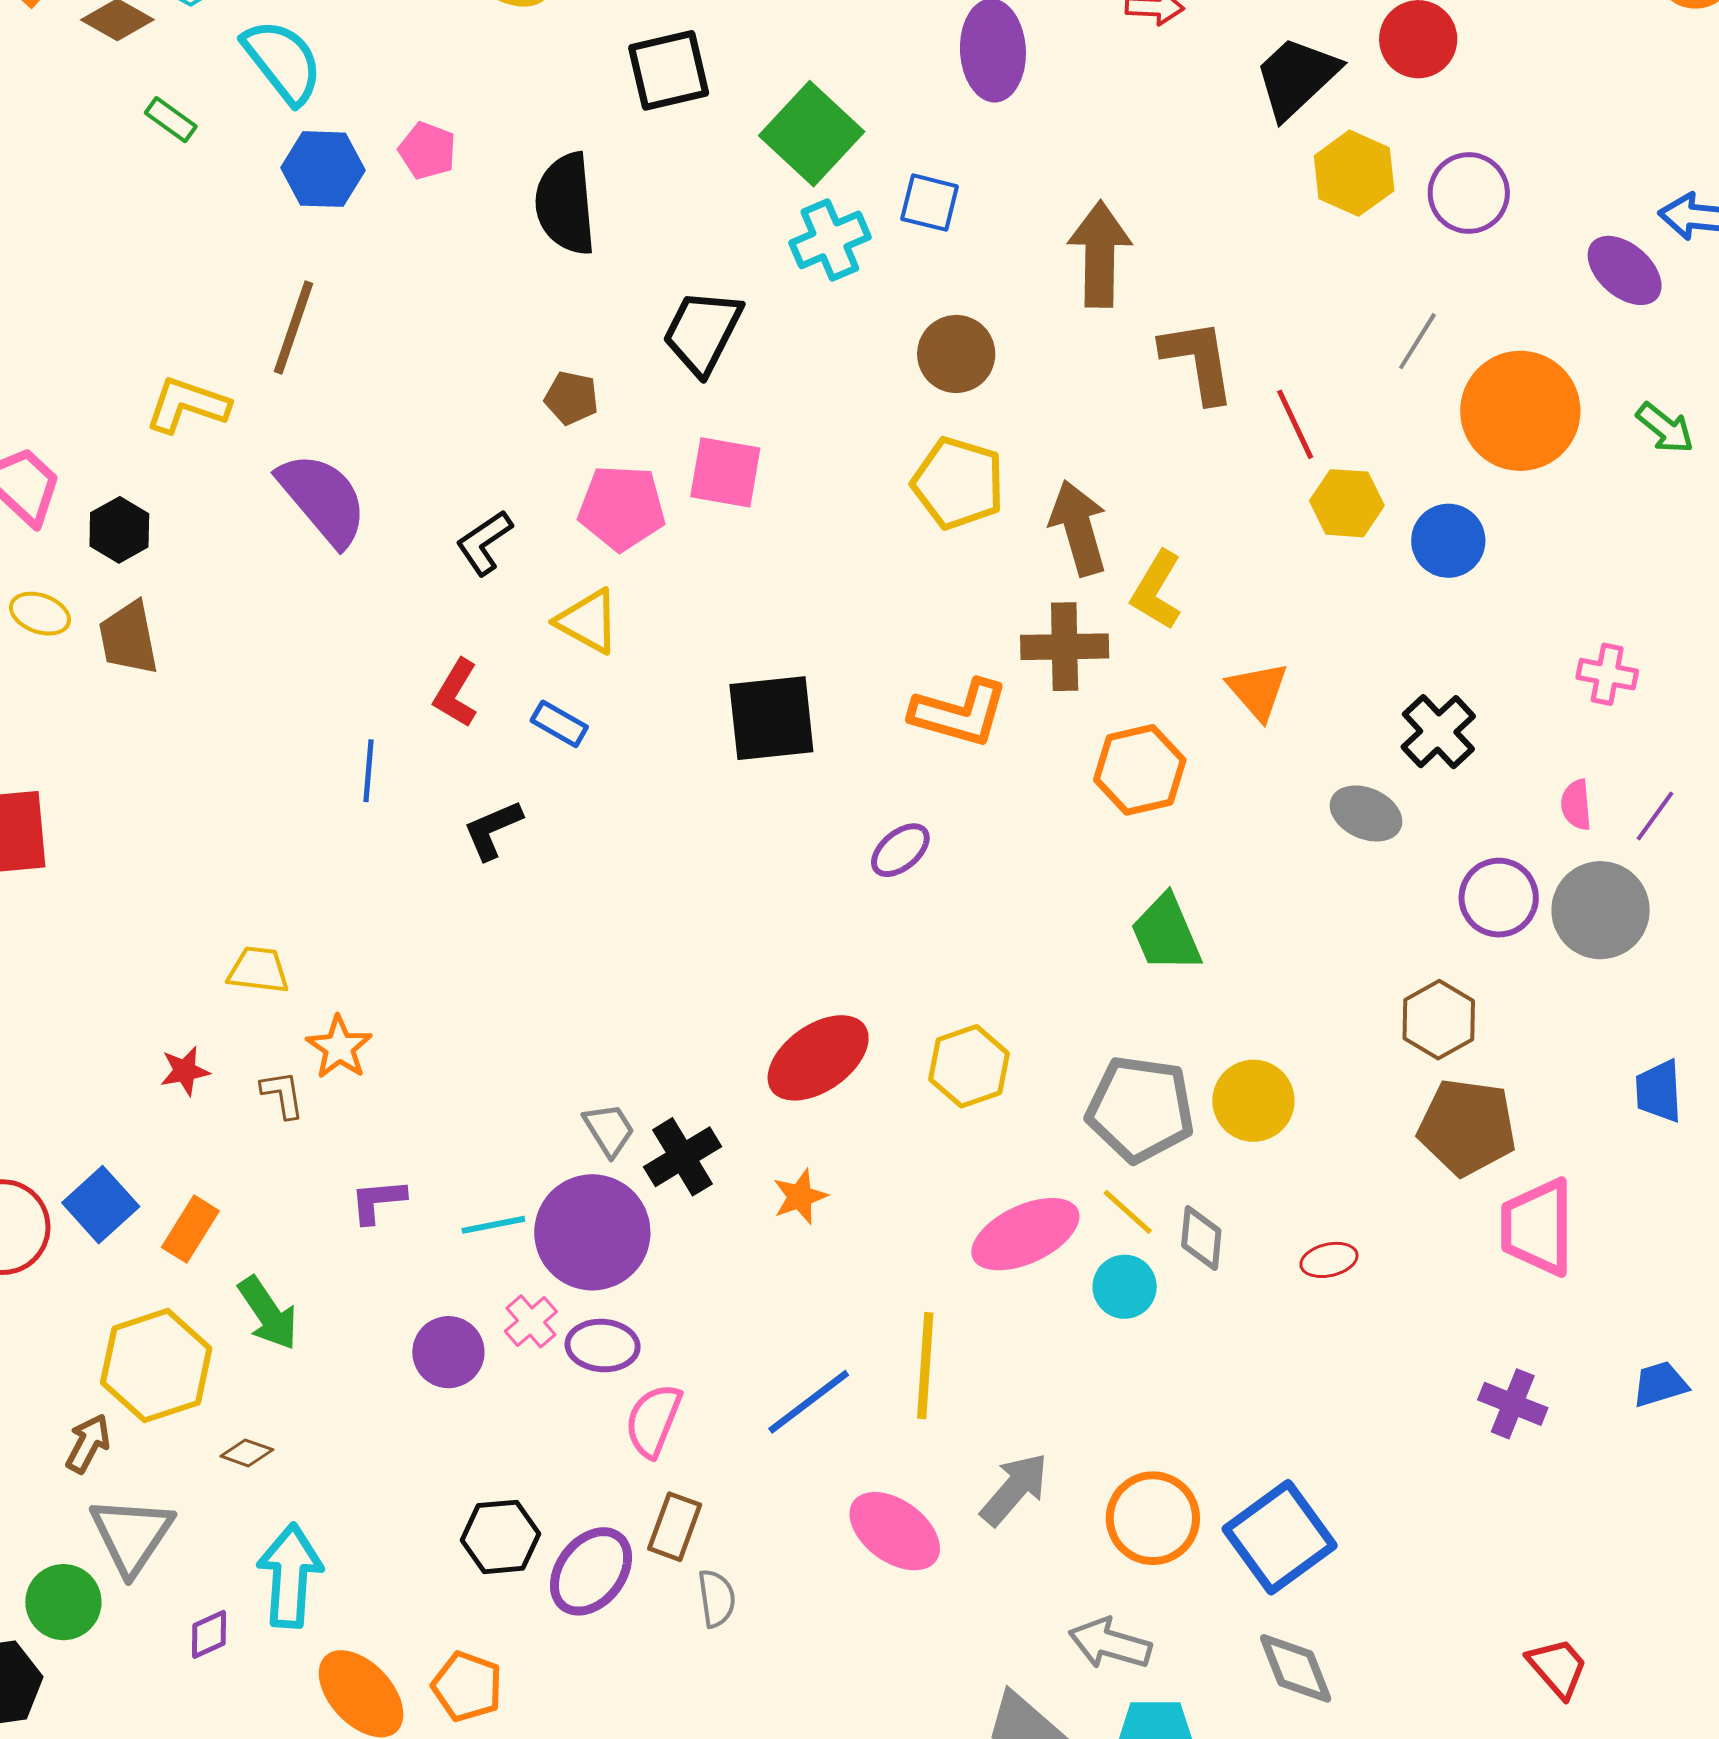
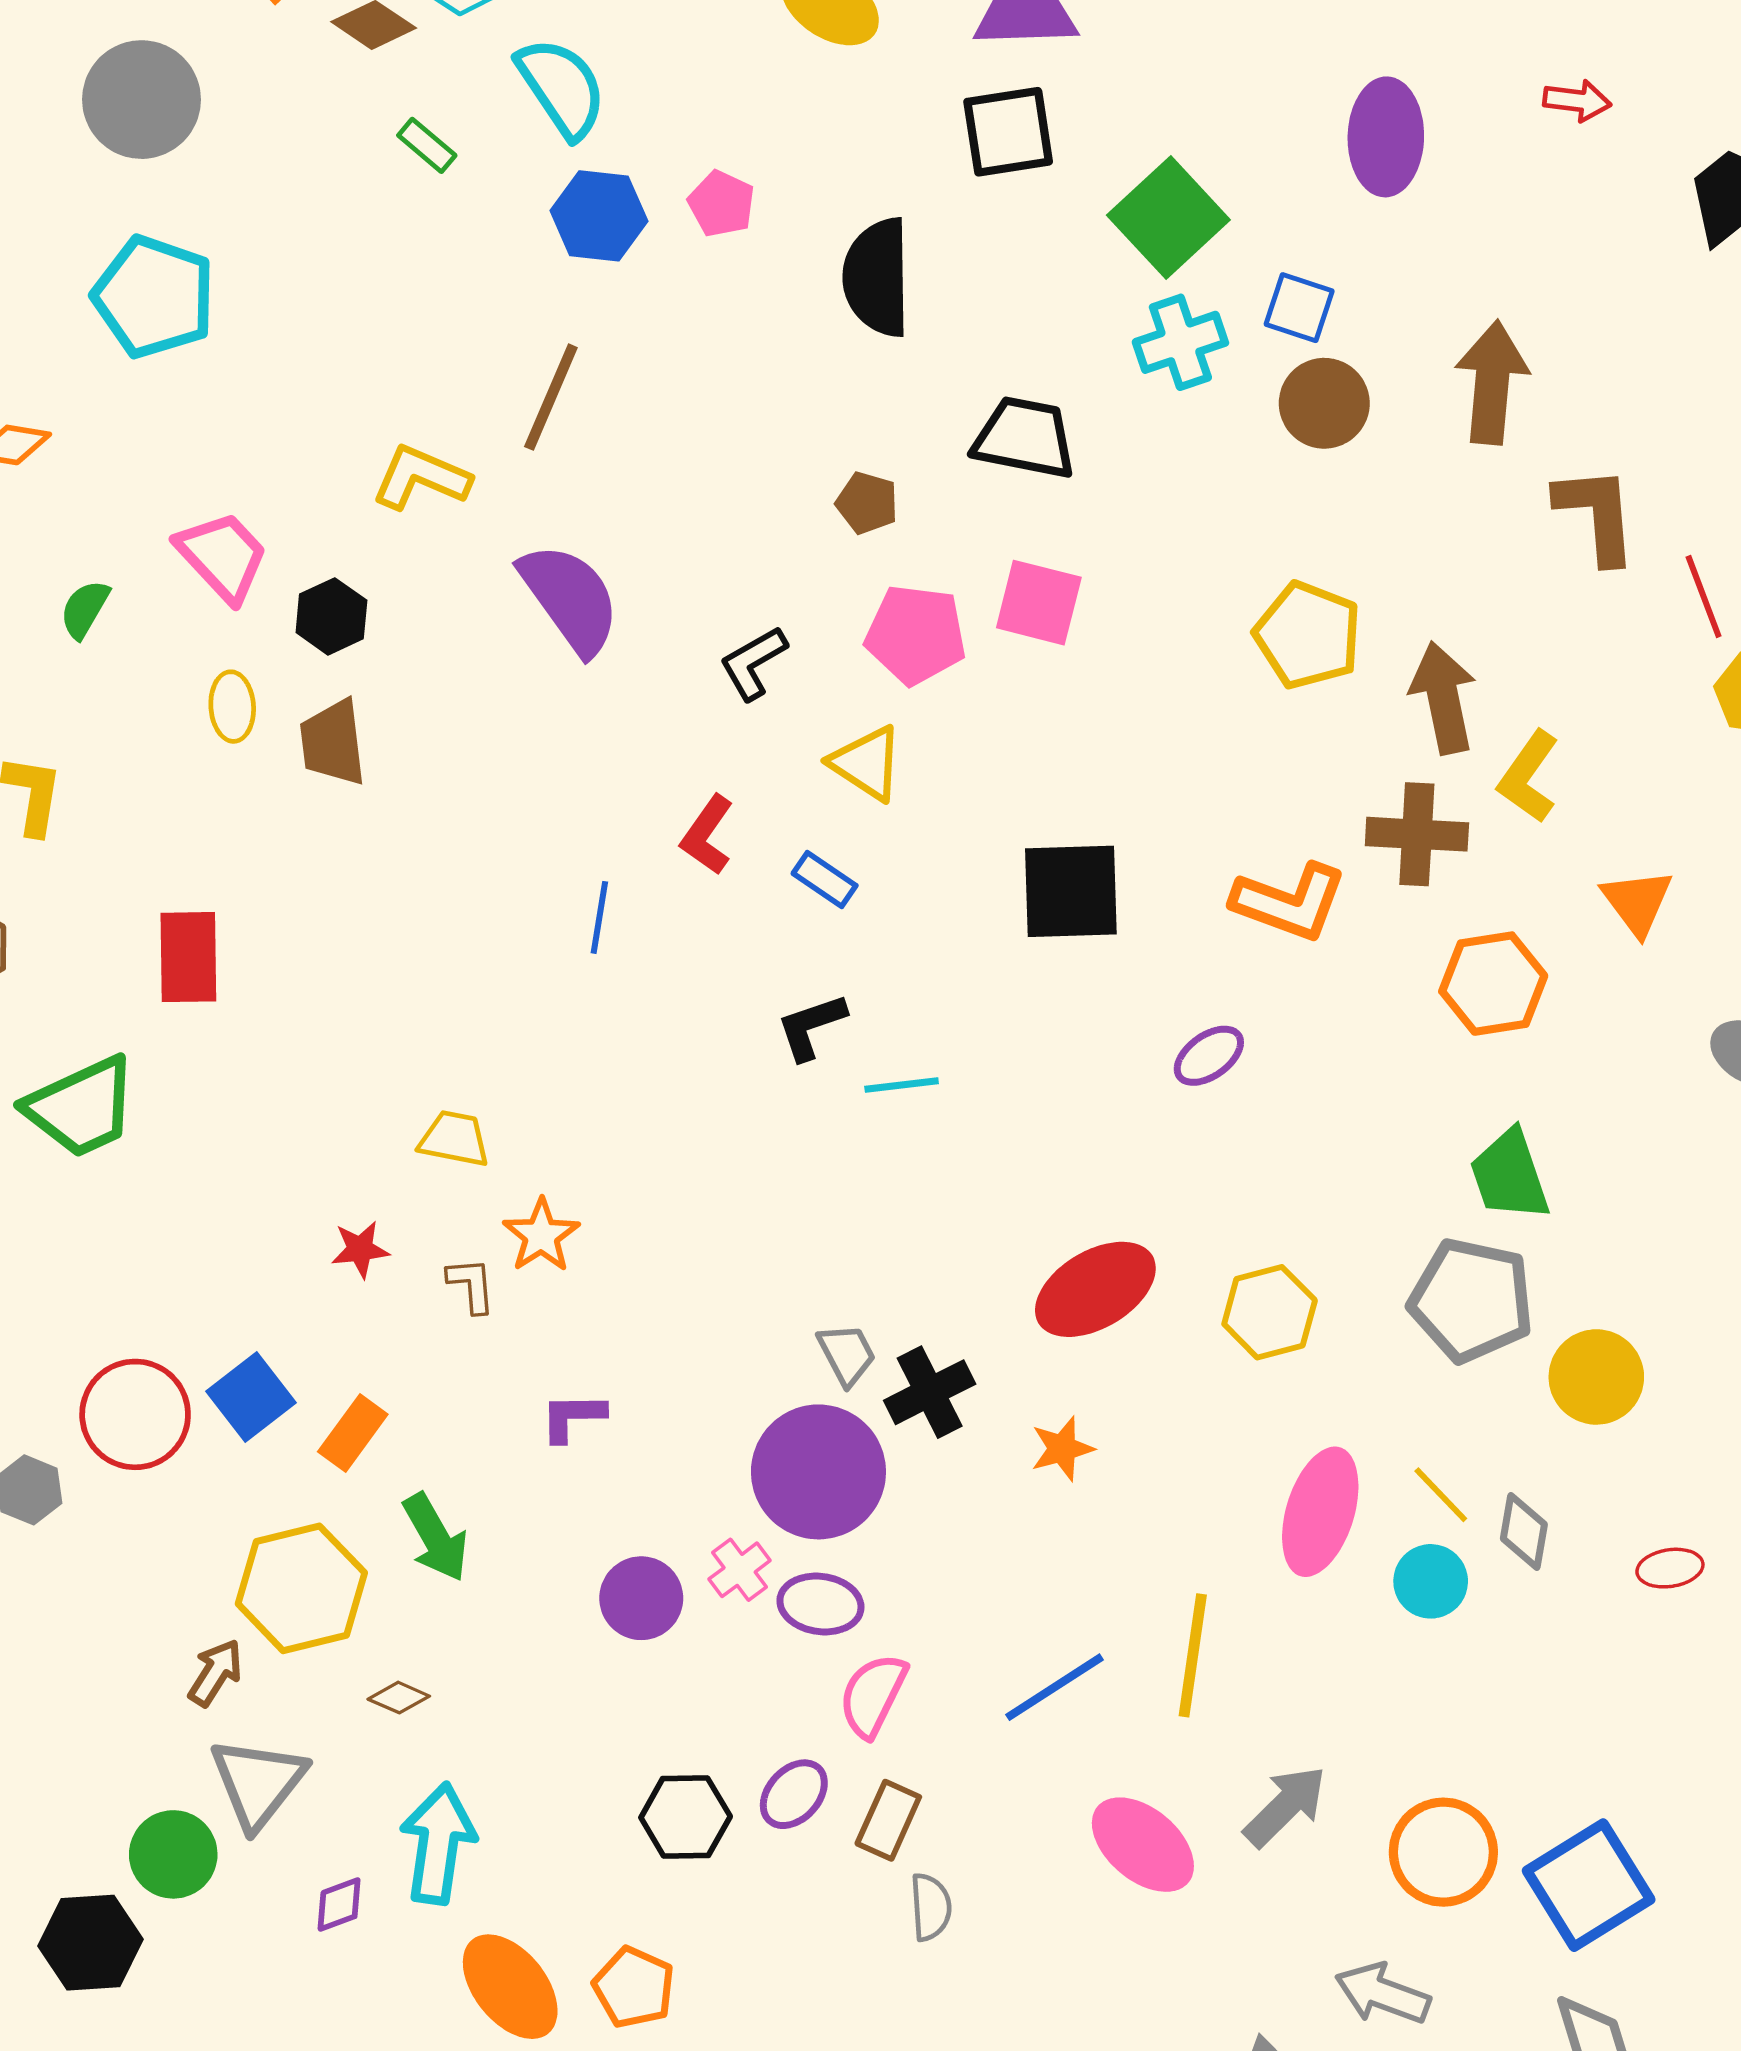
black trapezoid: (702, 332) -> (1025, 438), turned 70
brown circle: (956, 354) -> (1324, 403), moved
yellow ellipse: (40, 614) -> (232, 707), turned 62
black L-shape: (493, 830) -> (811, 1027), moved
gray pentagon: (1140, 1109) -> (1471, 1300), moved
cyan line: (493, 1225) -> (902, 1085), moved
pink ellipse: (1025, 1234) -> (1320, 1512), turned -52
purple ellipse: (591, 1571) -> (794, 1794), moved, size x0.7

